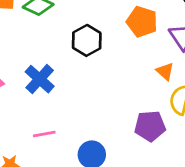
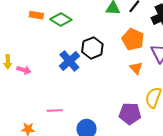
orange triangle: (165, 71) -> (136, 68), moved
blue cross: (40, 79) -> (69, 61), moved

